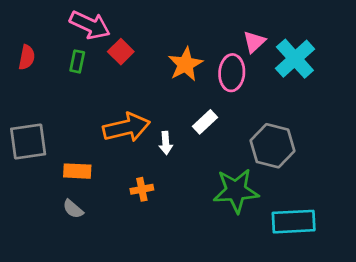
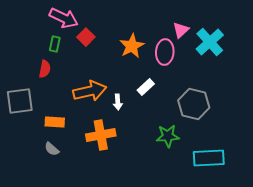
red semicircle: (27, 57) -> (45, 69), moved
orange cross: (142, 189) -> (101, 135), size x1.8
green star: (236, 191) -> (168, 136), size x0.7

